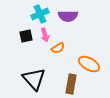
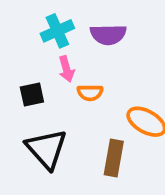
black square: (26, 36) -> (32, 94), moved
orange semicircle: (58, 48) -> (90, 93), turned 32

